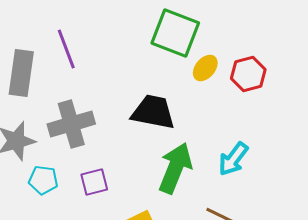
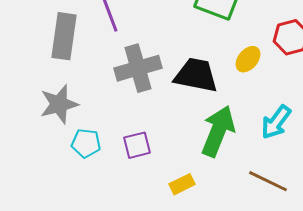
yellow ellipse: (205, 68) -> (248, 59), moved
gray cross: (71, 124) -> (138, 68), moved

